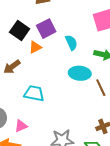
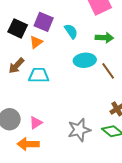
purple square: (46, 29) -> (44, 22), turned -30
cyan trapezoid: (34, 93) -> (39, 75), moved

